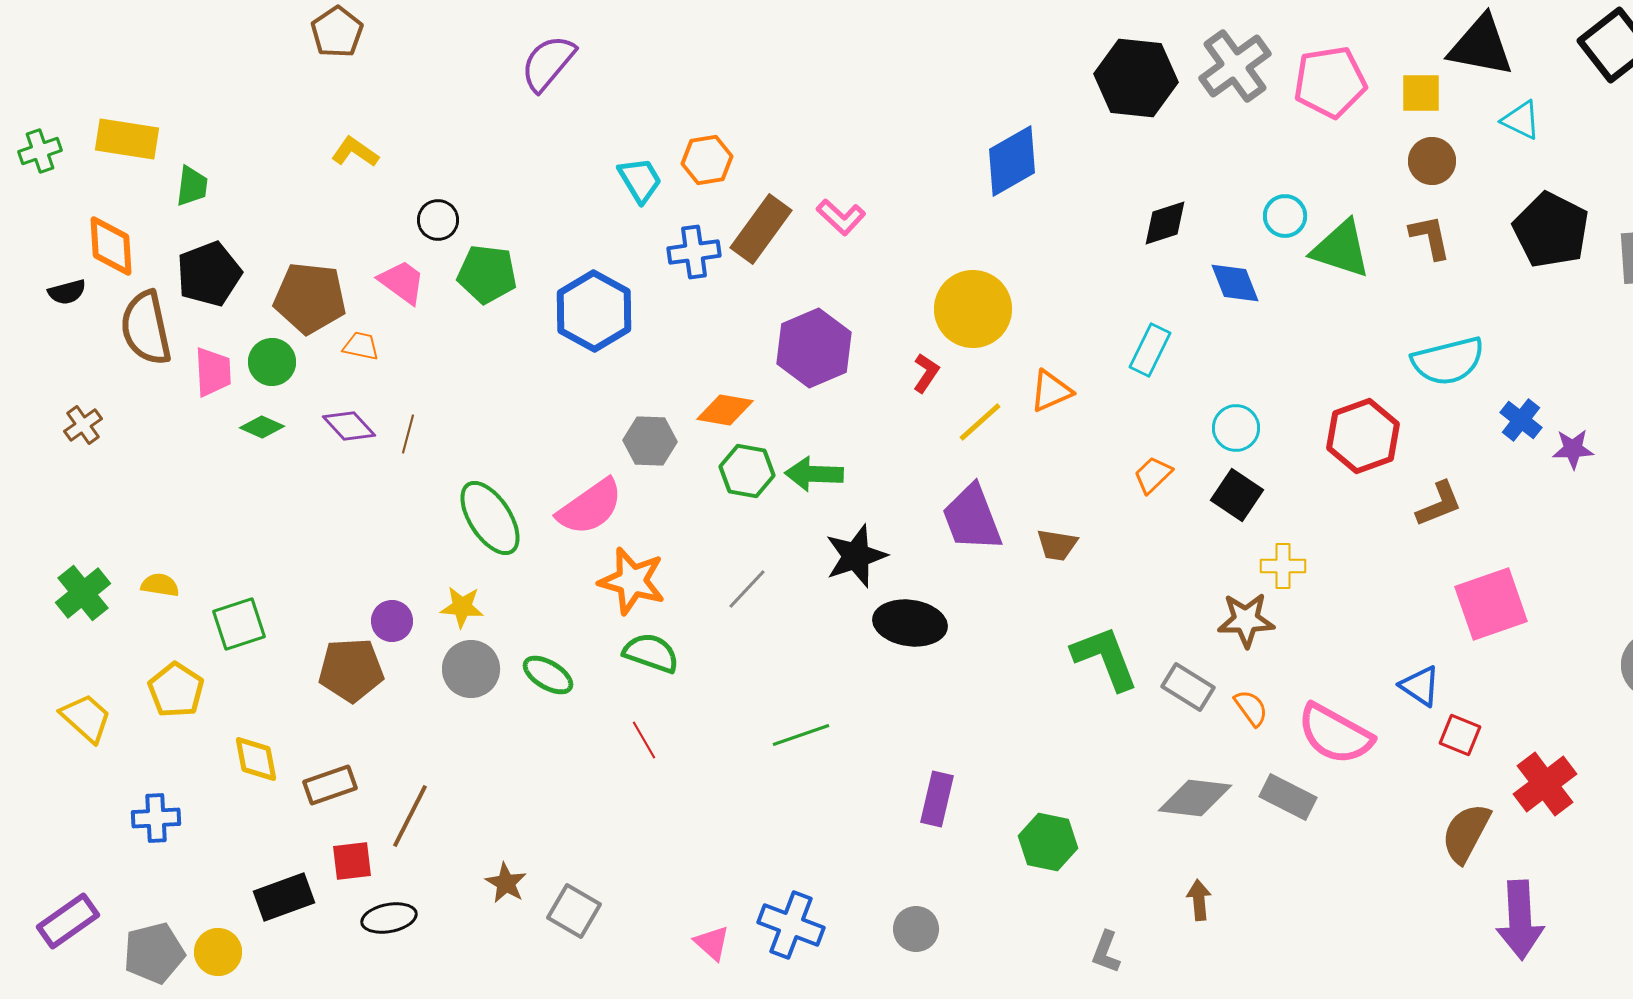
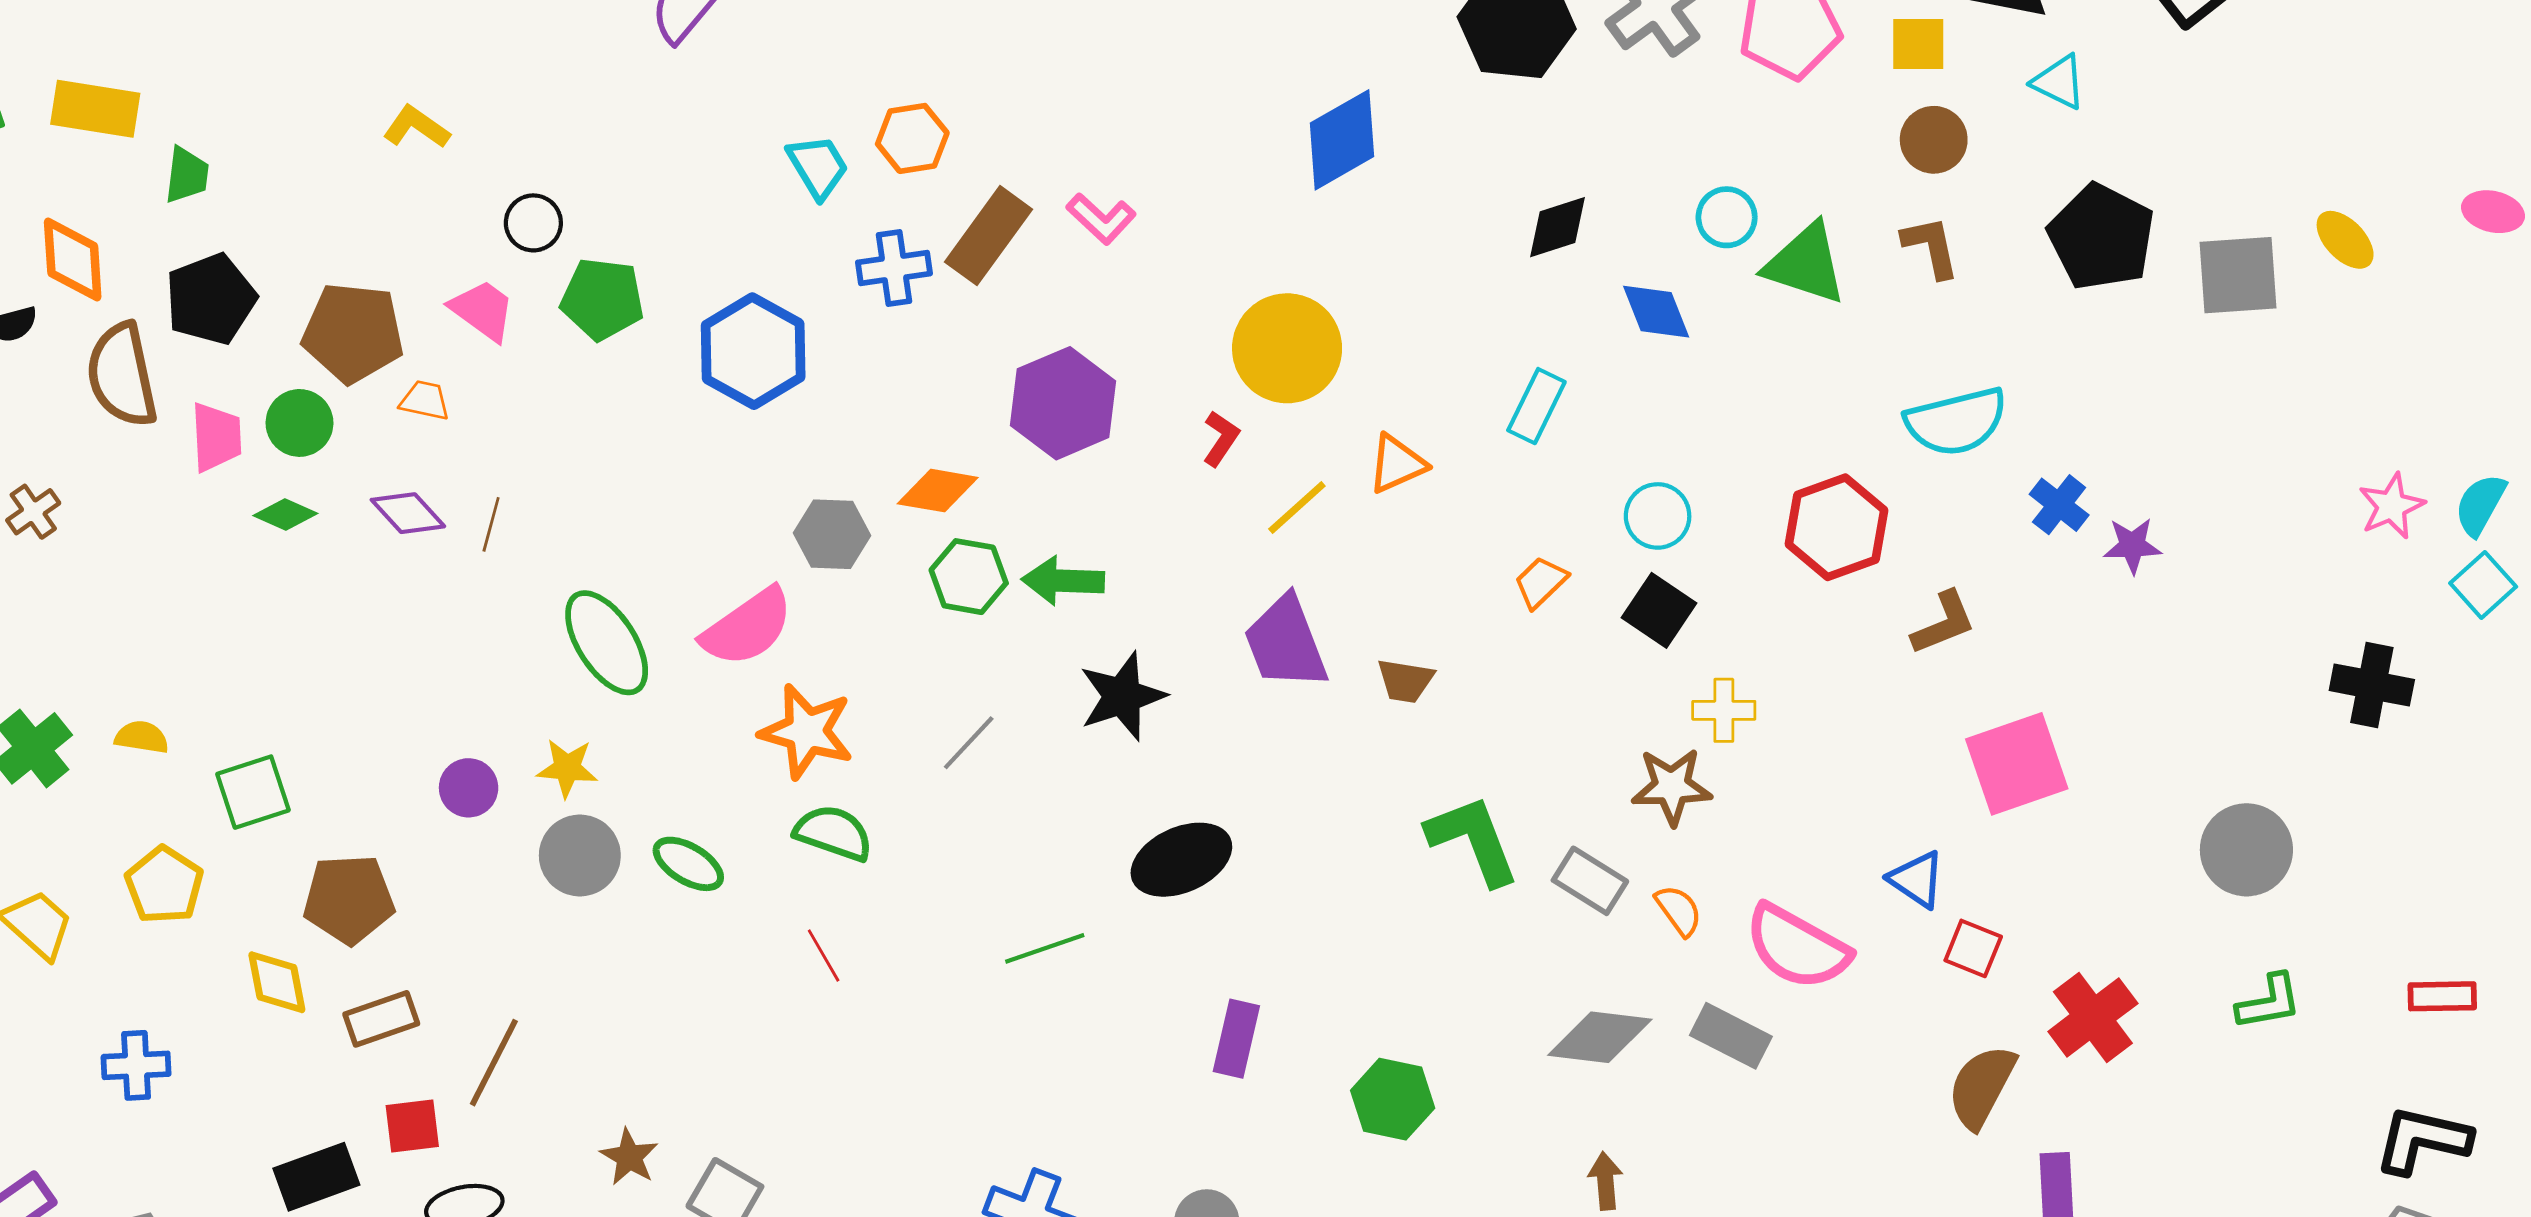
black ellipse: (910, 623) -> (1181, 860), moved, turned -32
brown pentagon: (351, 670) -> (349, 899), moved

